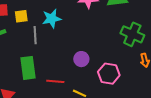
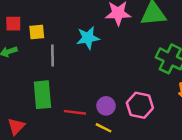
cyan star: (52, 19) -> (88, 38), moved
purple circle: (81, 59) -> (106, 106), moved

